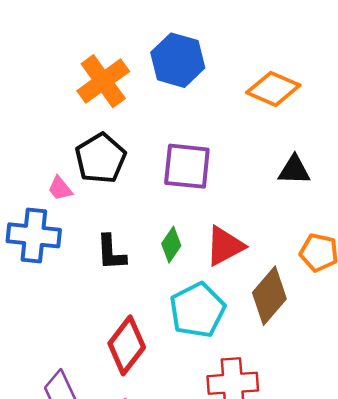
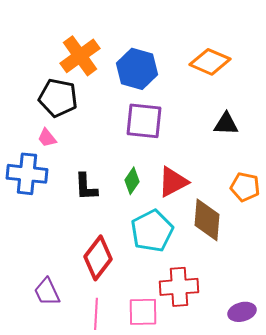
blue hexagon: (178, 60) -> (137, 69), moved
black pentagon: (101, 158) -> (58, 98), moved, turned -30
brown diamond: (269, 296) -> (207, 220), turned -36

